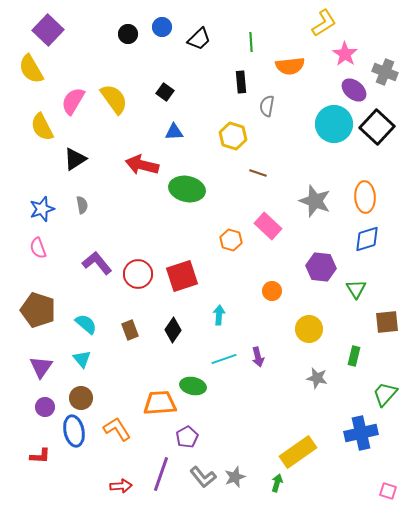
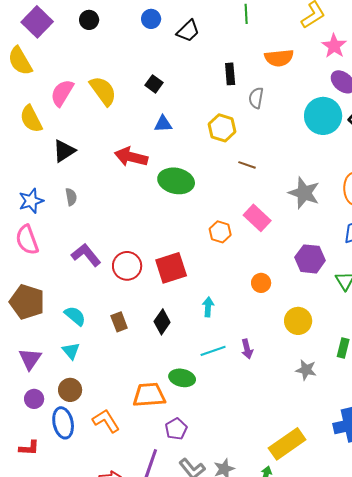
black circle: (128, 34) -> (89, 20), moved
green line: (251, 42) -> (246, 14), moved
pink semicircle: (38, 248) -> (27, 240), size x1.4

